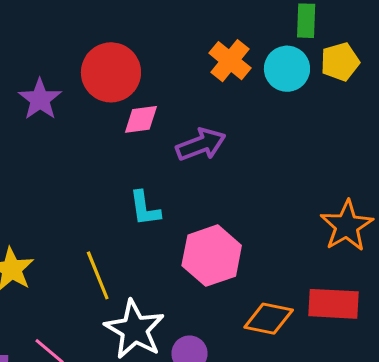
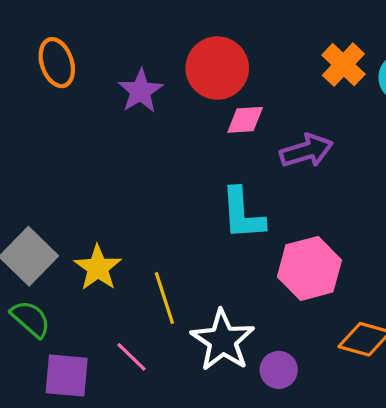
cyan L-shape: (145, 208) -> (243, 214), size x1.4
yellow line: (98, 275) -> (164, 298), moved

